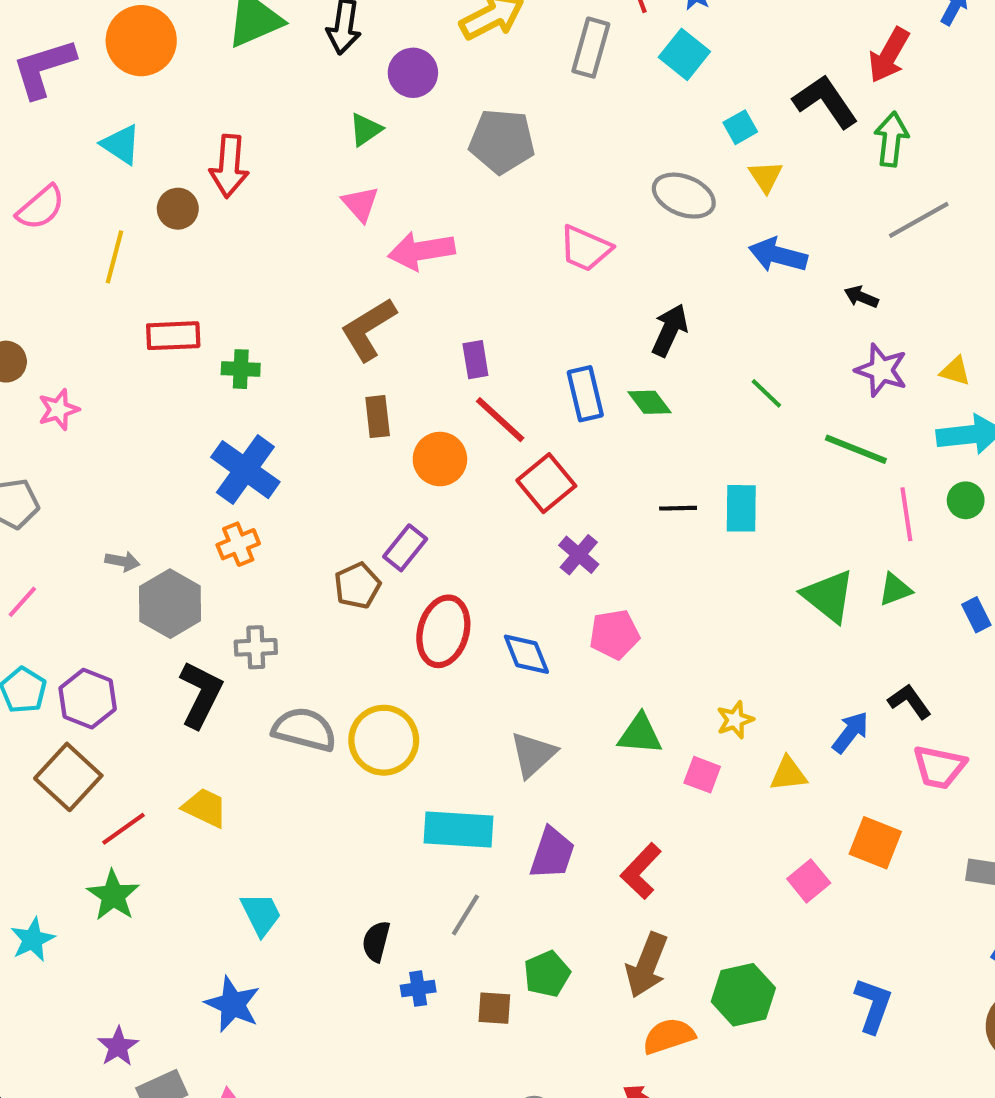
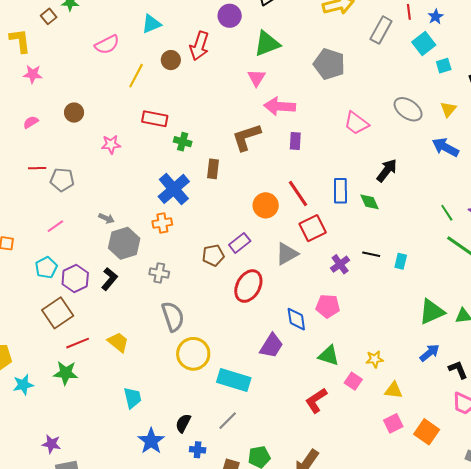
purple circle: (413, 73) -> (230, 16), moved
cyan square: (740, 127) -> (444, 66), moved
green triangle: (366, 129) -> (267, 44), size x1.6
cyan triangle: (121, 144) -> (151, 24), turned 50
purple rectangle: (475, 360) -> (295, 141), moved
green line: (766, 393) -> (447, 213), moved
pink star: (59, 410) -> (111, 144), moved
brown rectangle: (378, 417) -> (213, 169), moved
cyan rectangle: (741, 508) -> (401, 261), size x0.7
purple cross: (579, 555) -> (340, 264), moved
green triangle: (829, 596) -> (432, 312), turned 44
blue diamond: (526, 654) -> (296, 319), moved
black L-shape: (201, 694) -> (109, 279), moved, size x0.7
gray semicircle: (304, 729) -> (173, 317), turned 44
blue arrow: (850, 732) -> (430, 353), moved
yellow circle: (384, 740) -> (193, 354), moved
gray triangle: (533, 755) -> (287, 254), moved
purple trapezoid: (552, 853) -> (271, 346), moved
red L-shape: (641, 871) -> (316, 400), moved
pink square: (809, 881) -> (393, 423), moved
green star: (113, 895) -> (66, 373), turned 30
blue star: (233, 1004) -> (151, 441), moved
purple star: (118, 1046) -> (51, 444), turned 30

